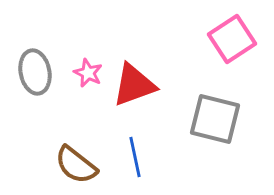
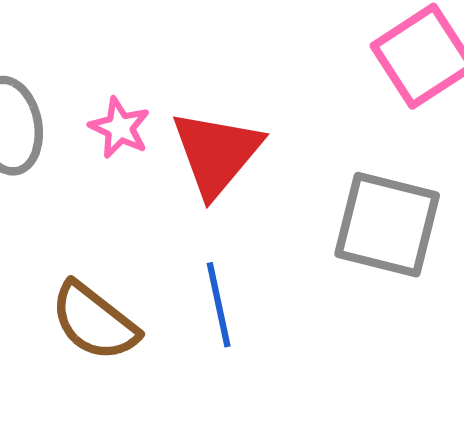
red triangle: (134, 85) -> (217, 153), turned -30

